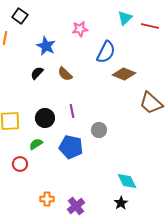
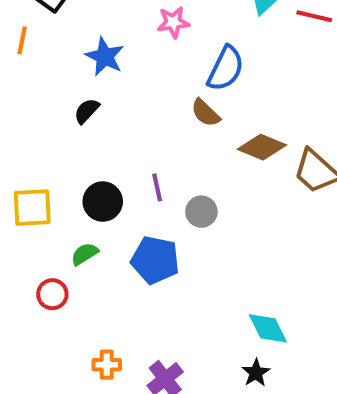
brown semicircle: (65, 74) -> (205, 113), moved
brown diamond: (124, 74) -> (262, 147), moved
gray circle: (99, 130) -> (201, 212), moved

